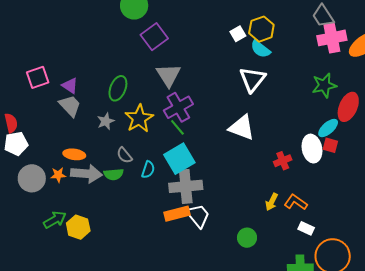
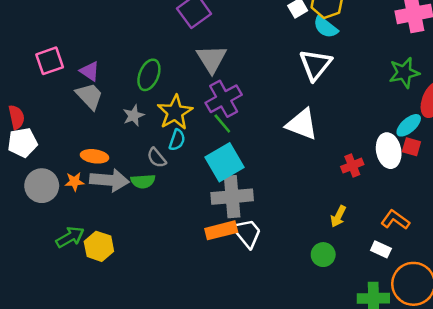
cyan semicircle: (148, 170) -> (177, 140), moved
orange L-shape: (296, 202) -> (395, 220), moved
green circle: (247, 238) -> (323, 255), moved

